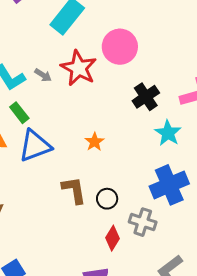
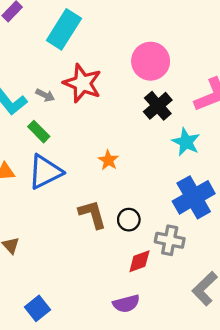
pink circle: (120, 47) -> (151, 61), moved
green rectangle: (19, 113) -> (39, 132), moved
red diamond: (112, 238) -> (139, 261), turned 45

